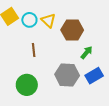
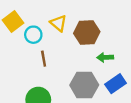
cyan circle: (29, 20) -> (33, 35), moved
green arrow: (87, 52) -> (105, 57), turned -128

